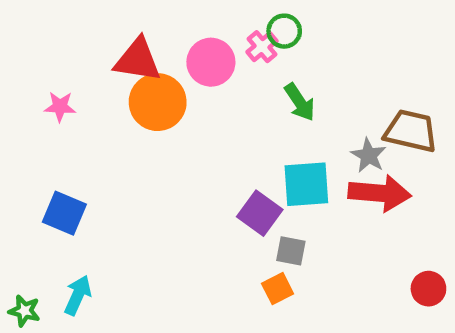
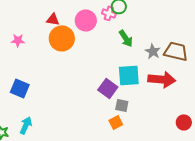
pink cross: (262, 47) -> (109, 13), turned -32
red triangle: (138, 60) -> (53, 19), size x0.6
gray star: (369, 155) -> (153, 51), moved

